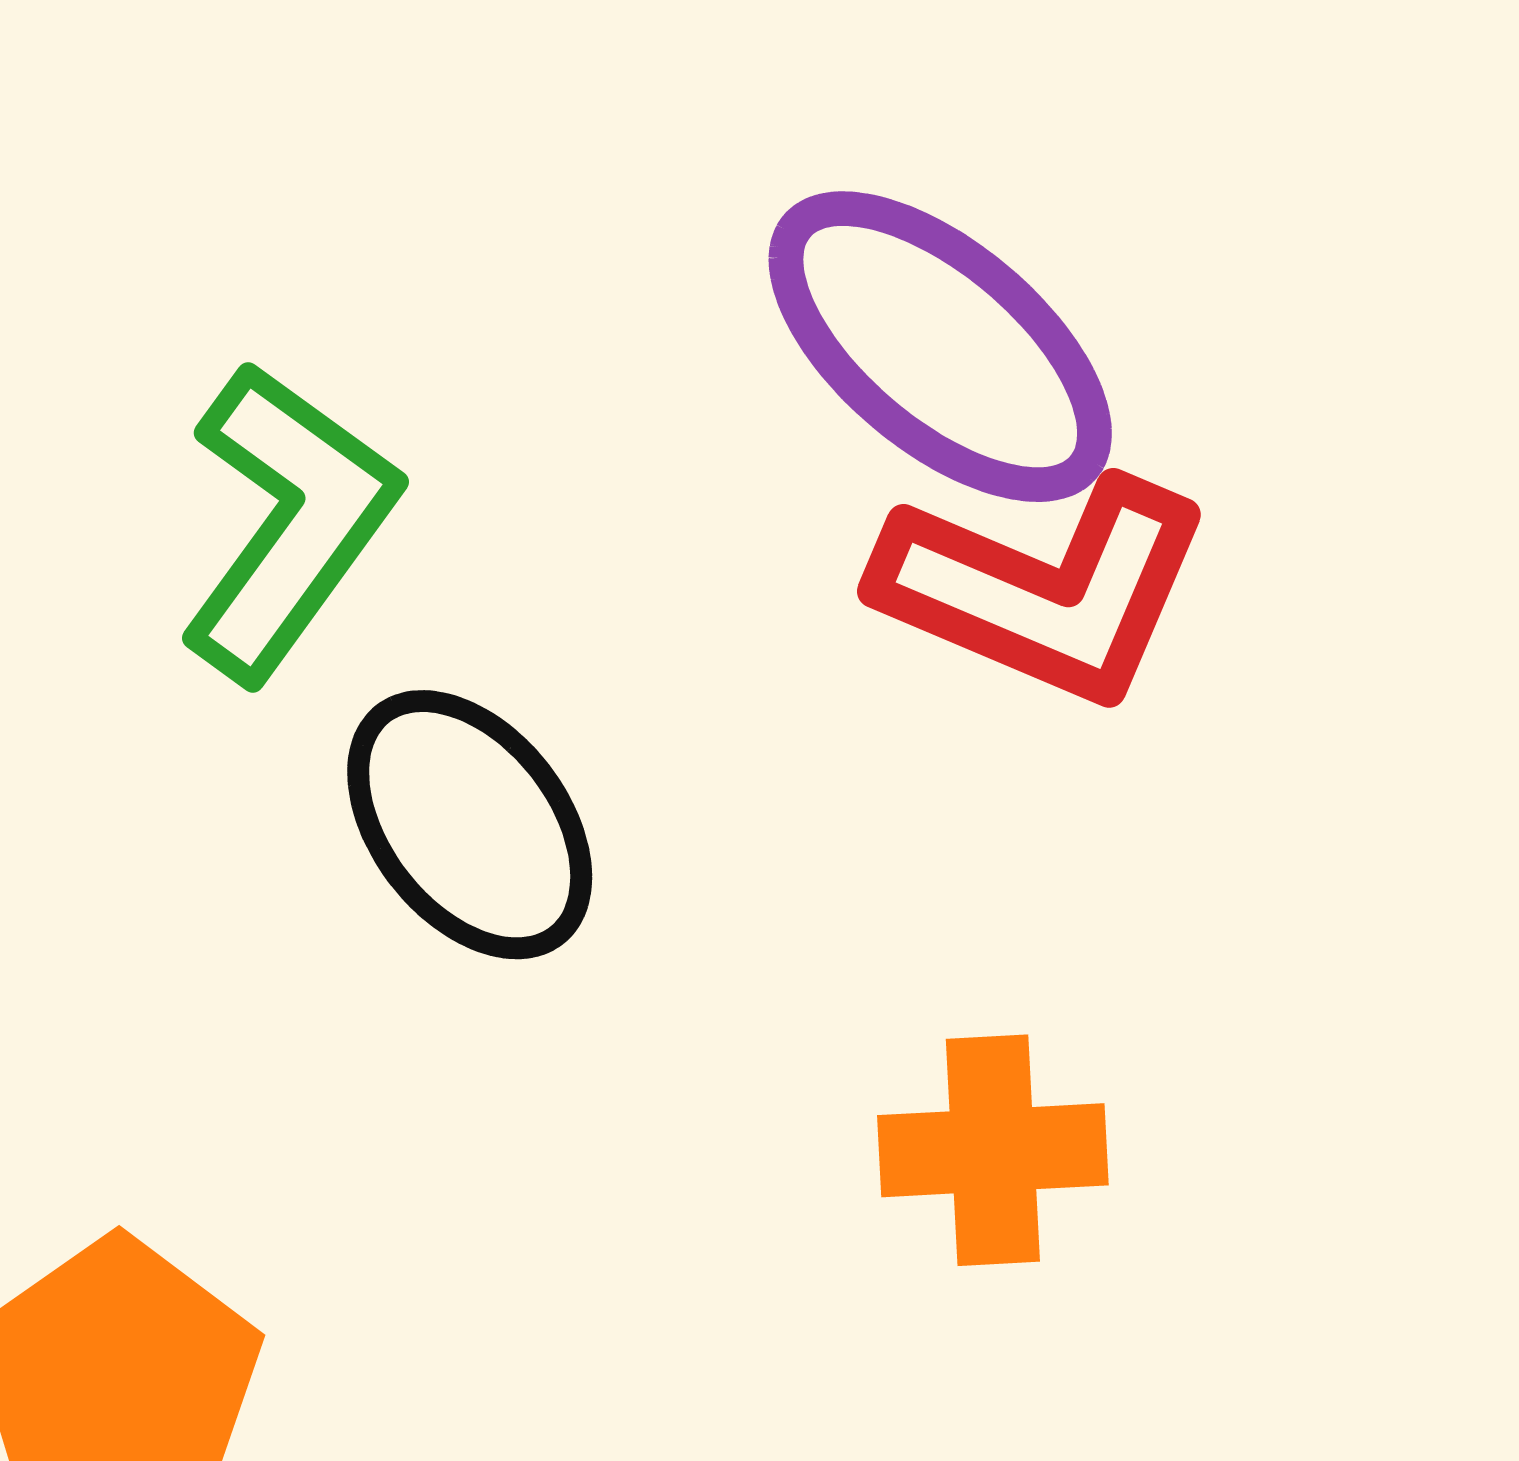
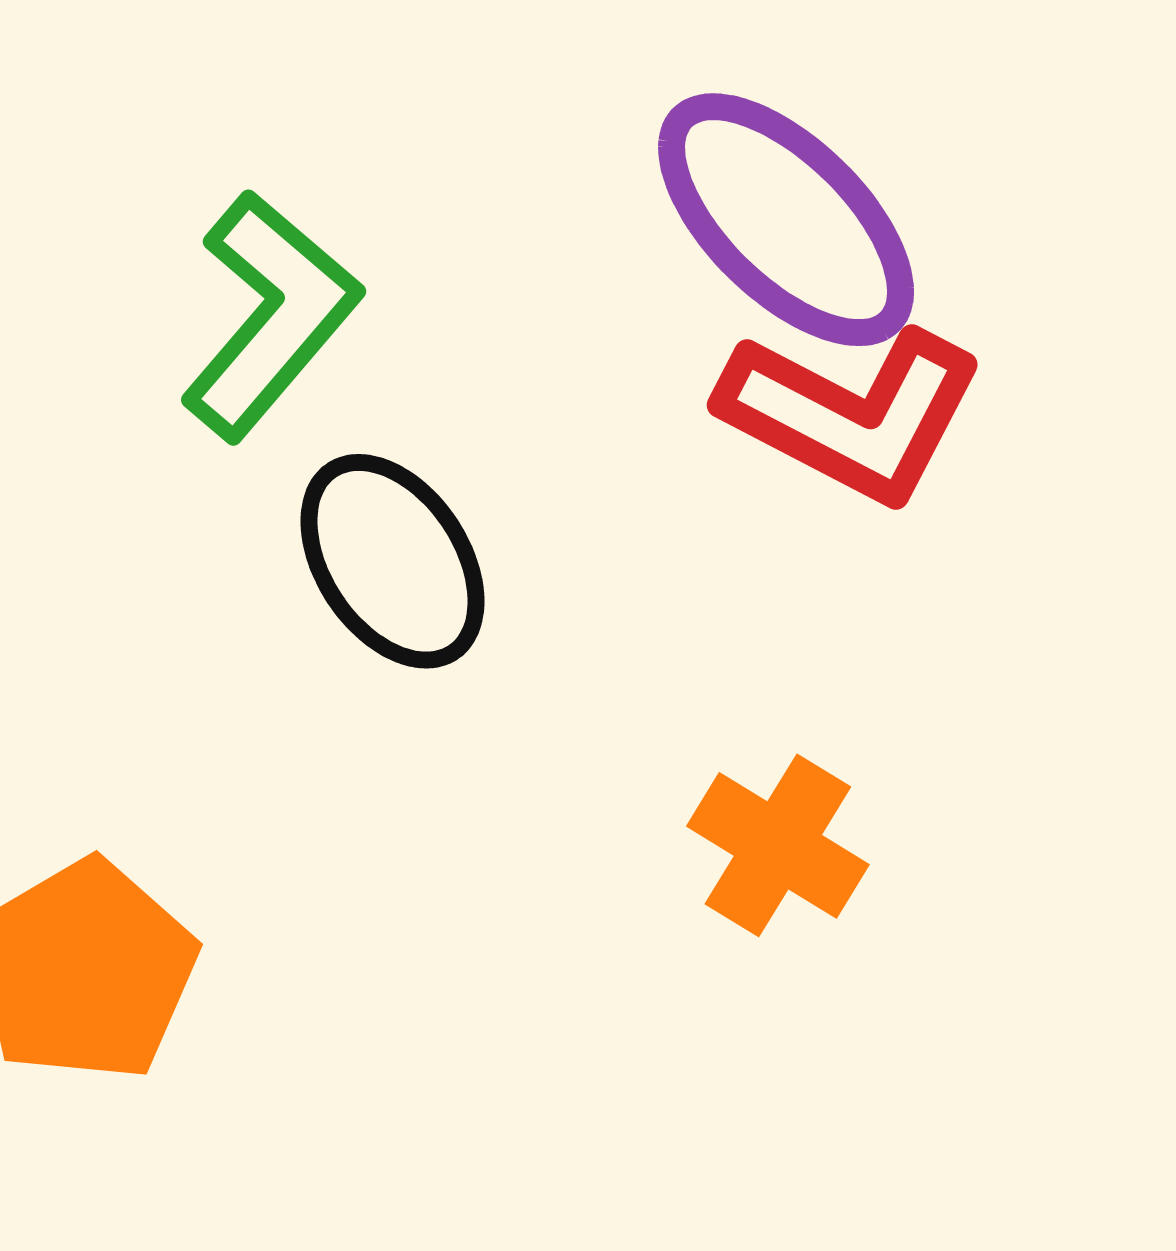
orange cross: (993, 1150) -> (778, 845), turned 30

